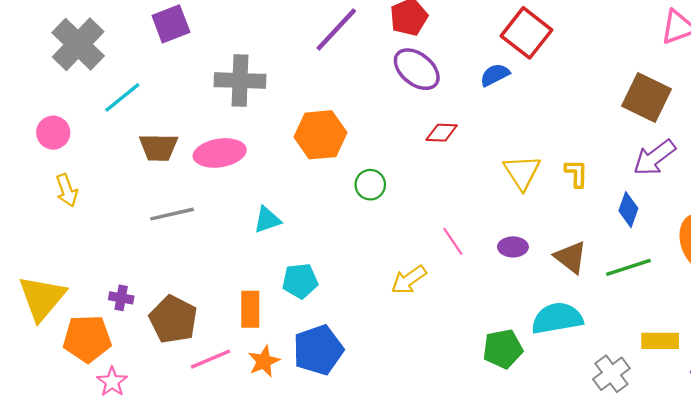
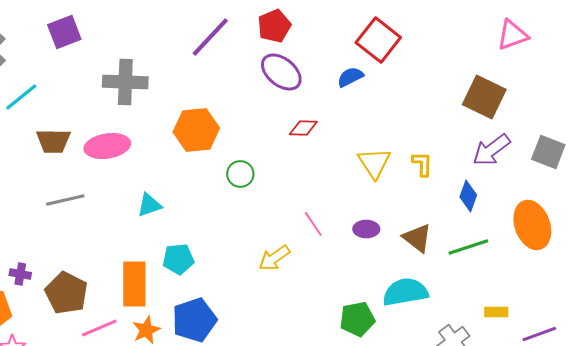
orange rectangle: (250, 309) -> (134, 284), size x1.4
yellow rectangle: (660, 341) -> (496, 312), size x0.7

